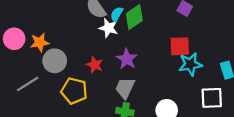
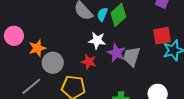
white star: (109, 28) -> (97, 40), moved
pink circle: (14, 39) -> (14, 36), moved
gray trapezoid: (125, 88) -> (132, 56), moved

